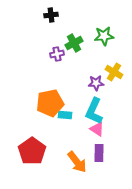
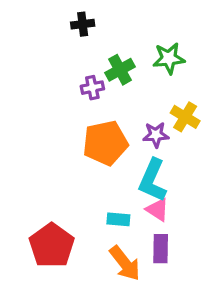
orange pentagon: (50, 103) -> (105, 143), moved
cyan rectangle: (65, 115) -> (118, 219), moved

